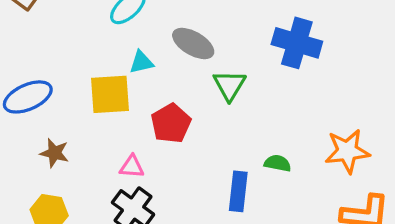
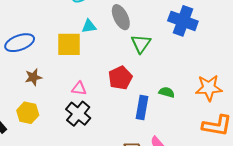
gray ellipse: (193, 43) -> (121, 17), turned 30
red pentagon: (171, 123) -> (120, 78), moved
brown star: (54, 153) -> (33, 77), turned -30

